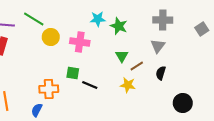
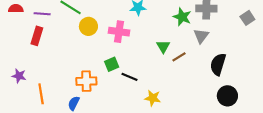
green star: (119, 26) -> (182, 17), moved
green square: (73, 73) -> (112, 64), turned -32
black semicircle: (161, 73) -> (218, 64), moved, size x1.5
yellow star: (128, 85) -> (153, 98), moved

